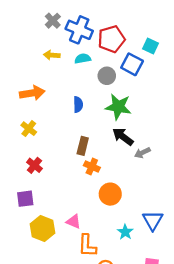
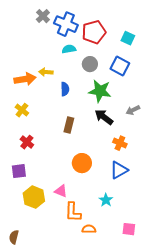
yellow arrow: (52, 55) -> (46, 72), moved
blue square: (132, 64) -> (120, 66), moved
gray arrow: (142, 153) -> (133, 110), moved
orange cross: (92, 166) -> (120, 143), moved
orange circle: (110, 194) -> (82, 163), moved
blue triangle: (153, 220) -> (119, 170), moved, turned 30

